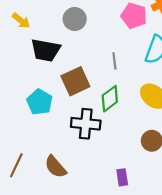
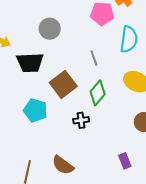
black cross: (86, 124) -> (81, 120), size x0.6

